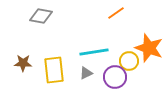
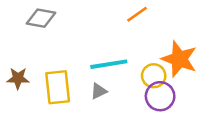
purple circle: (115, 77) -> (160, 96), moved

